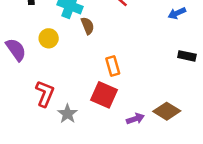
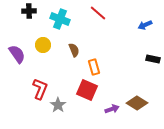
brown semicircle: (88, 26) -> (74, 50), moved

